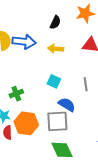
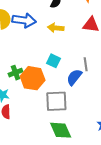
blue semicircle: (67, 105) -> (74, 77), moved, turned -84
orange hexagon: (26, 123) -> (33, 78), moved

